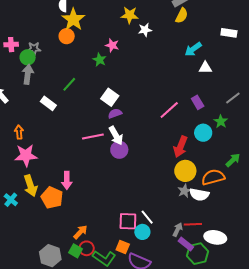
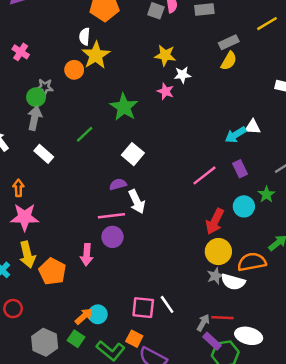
orange circle: (67, 36) -> (74, 70), moved
pink cross: (11, 45) -> (21, 52), moved, turned 32
pink star: (112, 45) -> (166, 91), moved
cyan arrow: (193, 49) -> (236, 135), moved
green star: (99, 60) -> (124, 107), size x1.6
white rectangle: (48, 103) -> (44, 154), moved
purple semicircle: (115, 114) -> (118, 184), moved
pink line: (93, 136) -> (111, 216), moved
purple circle: (119, 150) -> (112, 237), moved
pink arrow: (67, 180) -> (87, 255), moved
cyan circle: (142, 232) -> (98, 314), moved
red circle: (87, 248) -> (13, 309), moved

